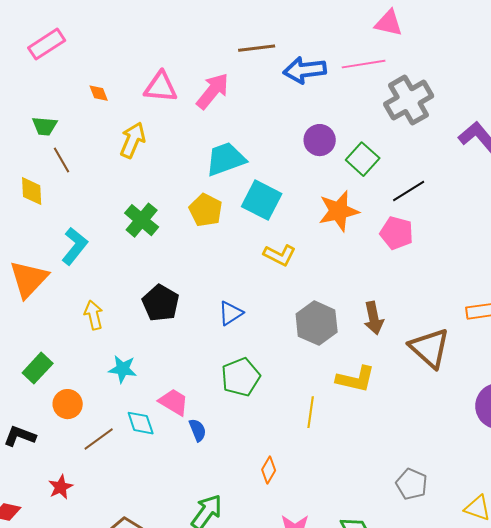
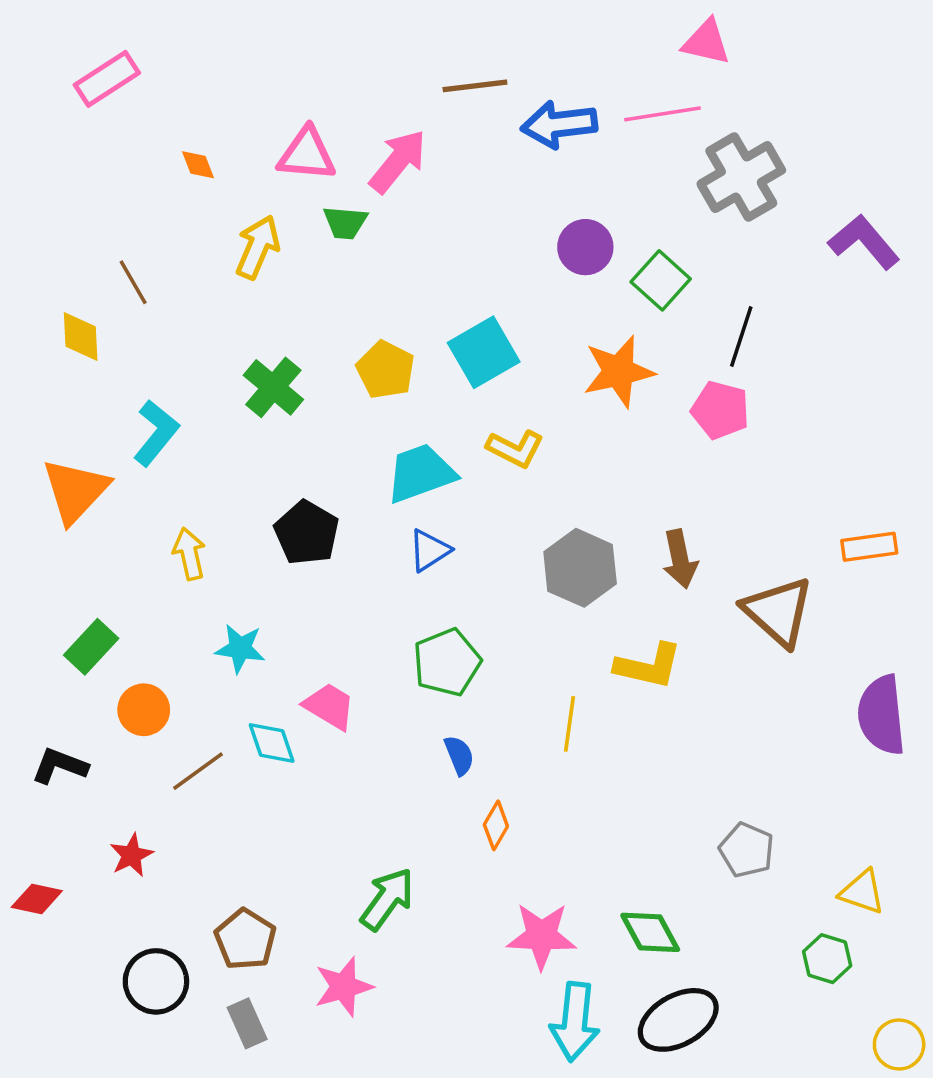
green trapezoid: (45, 126) -> (345, 223), moved
cyan trapezoid: (226, 159) -> (421, 473), moved
black line: (409, 191) -> (741, 336), turned -40
cyan square: (262, 200) -> (484, 352), turned 33
blue semicircle: (198, 430) -> (459, 755), moved

